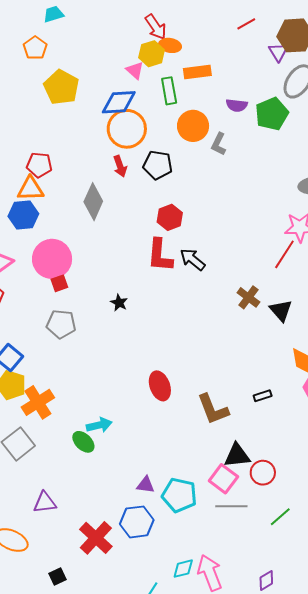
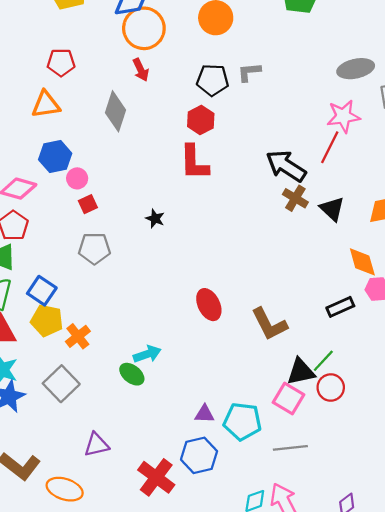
gray L-shape: (219, 144) -> (249, 72), moved, turned 65
red pentagon: (39, 165) -> (61, 62), moved
black pentagon: (158, 165) -> (213, 80), moved
blue hexagon: (23, 215) -> (55, 156), moved
pink circle: (52, 259) -> (77, 178), size x0.5
black arrow: (193, 259) -> (286, 166), moved, size x1.4
black rectangle: (263, 396) -> (340, 307), moved, size x1.4
orange cross: (38, 402) -> (78, 336), size x0.7
gray line: (231, 506) -> (290, 448), moved
green line: (280, 517) -> (323, 361), moved

